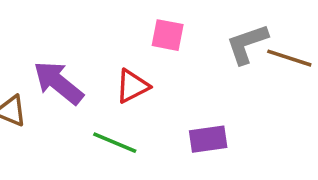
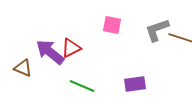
red triangle: (132, 86) -> (71, 48), moved

